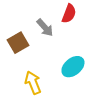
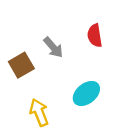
red semicircle: (69, 14) -> (95, 36), moved, turned 150

